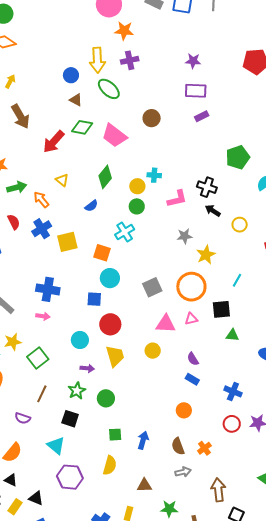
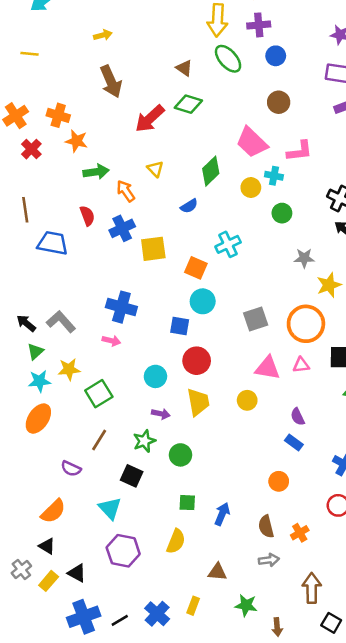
blue circle: (71, 75) -> (276, 56), moved
yellow arrow: (10, 81) -> (103, 35), turned 40
pink trapezoid: (114, 136) -> (252, 142), moved
pink L-shape: (177, 199) -> (300, 151), moved
green circle: (137, 206) -> (282, 213), moved

